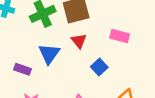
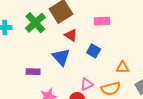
blue triangle: (49, 54) -> (61, 57), moved

